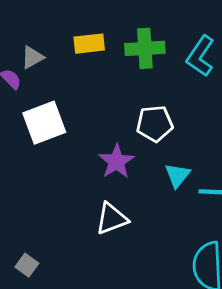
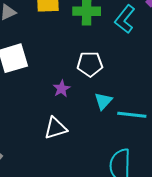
purple star: (116, 162) -> (62, 89), size x0.7

